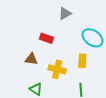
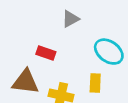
brown triangle: (31, 59) -> (25, 82), size x1.5

